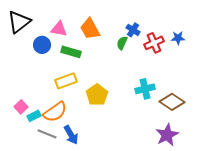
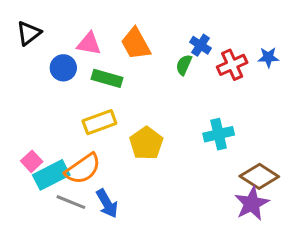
black triangle: (19, 22) -> (29, 33), size x0.7
brown diamond: (172, 102) -> (259, 176), moved
cyan rectangle: (34, 116) -> (51, 175), size x1.6

